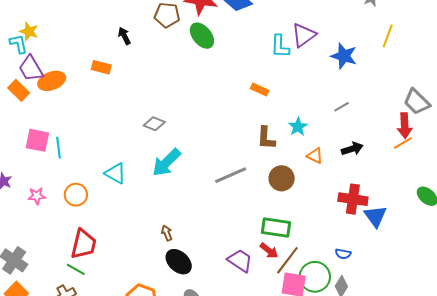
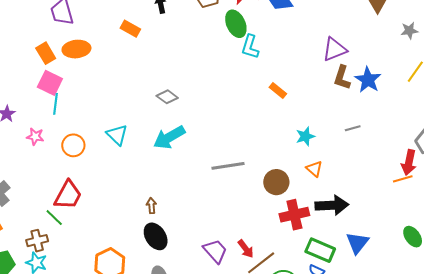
cyan L-shape: (280, 46) -> (250, 47), moved
orange ellipse: (52, 81) -> (76, 49), moved
orange rectangle: (19, 90) -> (46, 53), moved
brown L-shape: (266, 138) -> (342, 78), moved
cyan line: (59, 148) -> (55, 104), moved
black arrow: (352, 149) -> (332, 205), moved, size x1.5
red cross: (353, 199) -> (294, 215), moved, turned -36
green rectangle: (276, 227) -> (320, 250), moved

